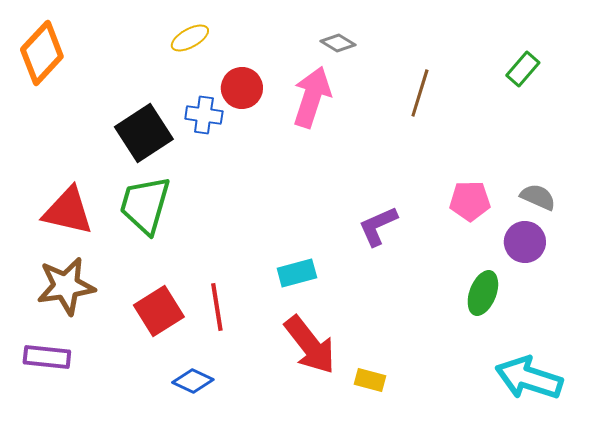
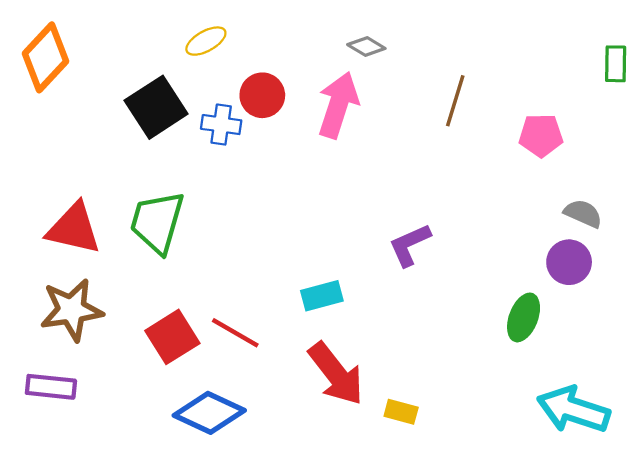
green rectangle: (523, 69) -> (616, 64), moved, turned -40
black square: (144, 133) -> (156, 107), moved
pink pentagon: (470, 201) -> (541, 135), moved
red line: (217, 307) -> (235, 333), turned -51
blue diamond: (193, 381) -> (209, 413), size x1.6

